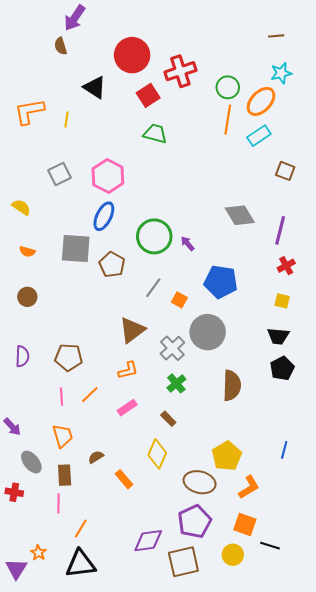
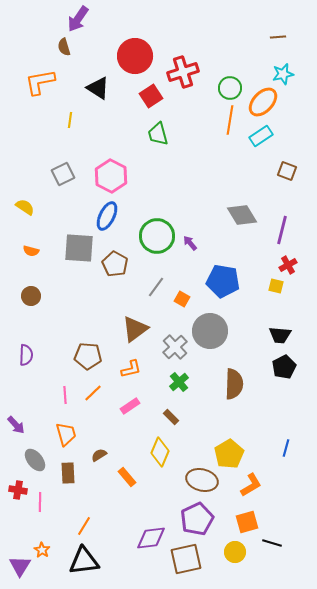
orange L-shape: (29, 112) -> (40, 82), moved
green trapezoid: (155, 134) -> (158, 134), turned -120
yellow square: (282, 301) -> (276, 286), moved
brown pentagon: (69, 357) -> (88, 356), moved
pink line: (59, 503) -> (40, 502), moved
orange square: (245, 524) -> (247, 522), turned -35

